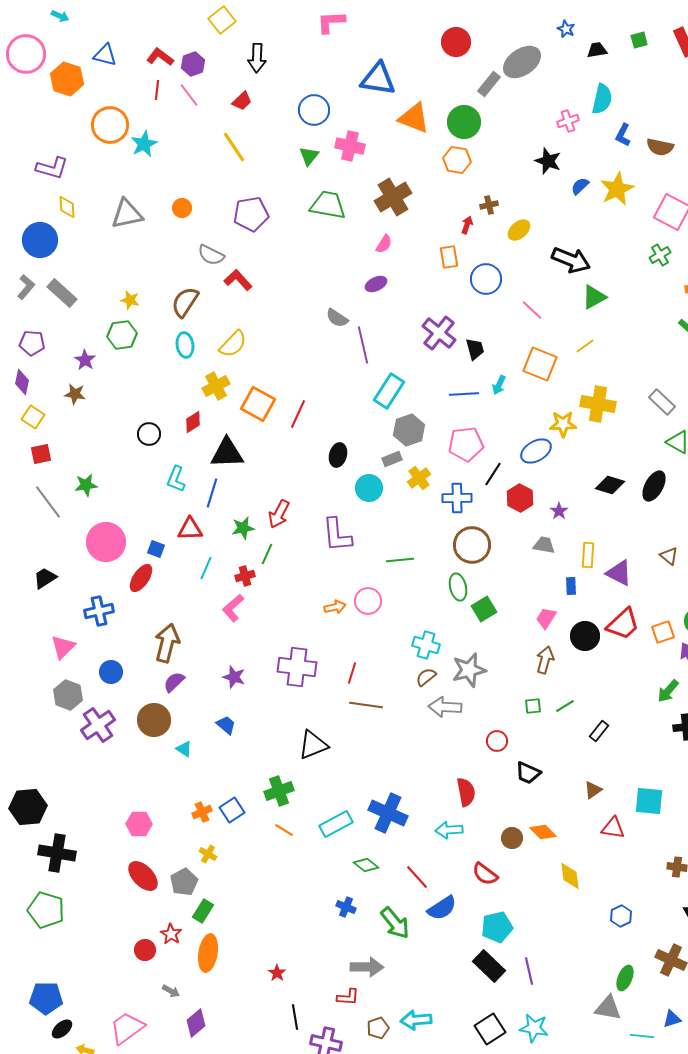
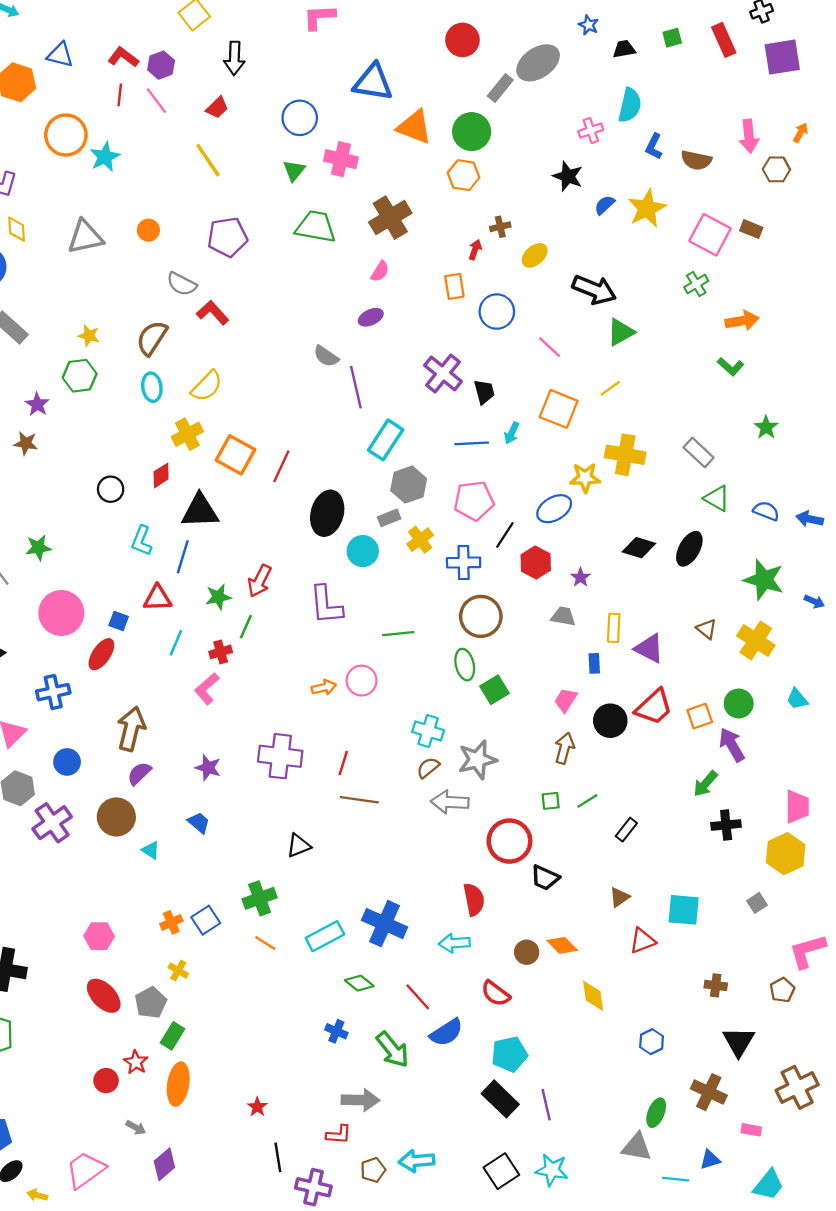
black ellipse: (338, 455) -> (327, 513), size x1.6
red circle: (497, 741) -> (509, 841), size x1.8
black triangle: (313, 745) -> (299, 846), size x0.7
red triangle: (613, 828) -> (642, 941), turned -30

